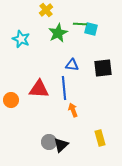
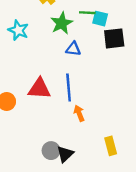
blue triangle: (72, 65) -> (73, 49), moved
black square: (103, 68) -> (114, 38), moved

